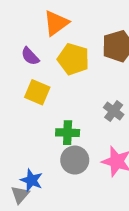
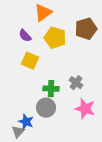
gray cross: (114, 111) -> (76, 83), moved
gray circle: (75, 160) -> (46, 108), moved

